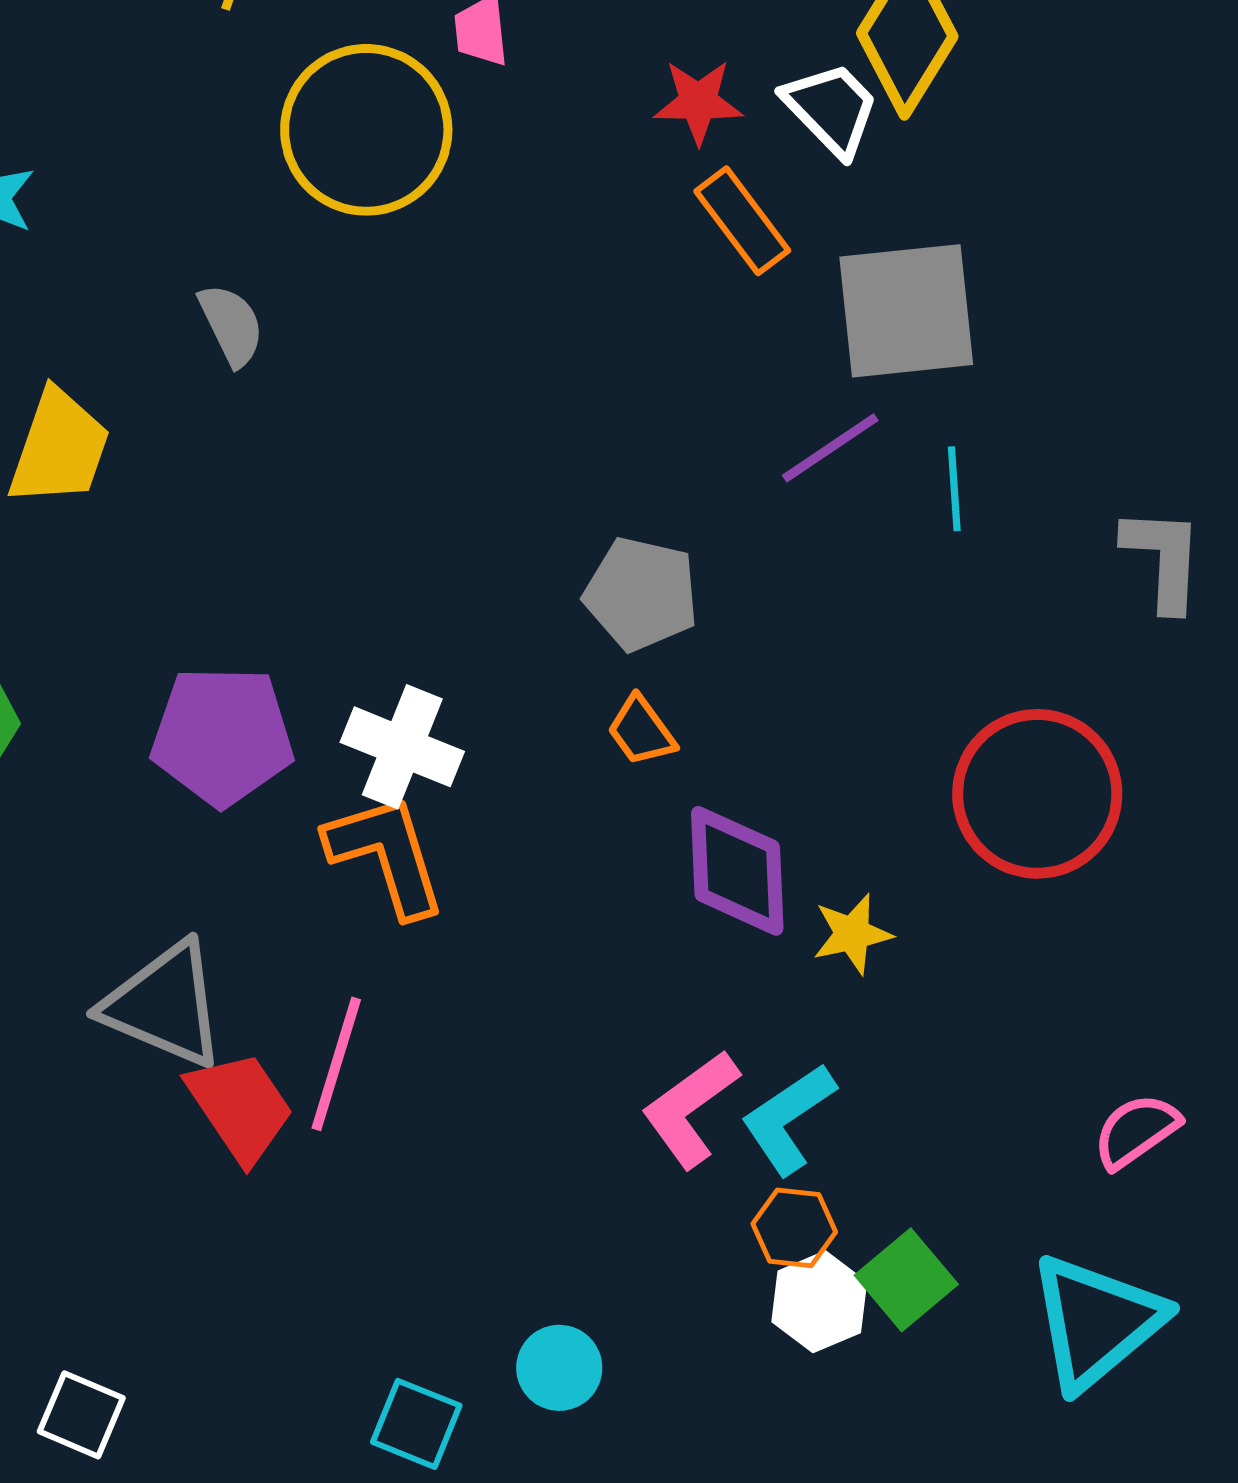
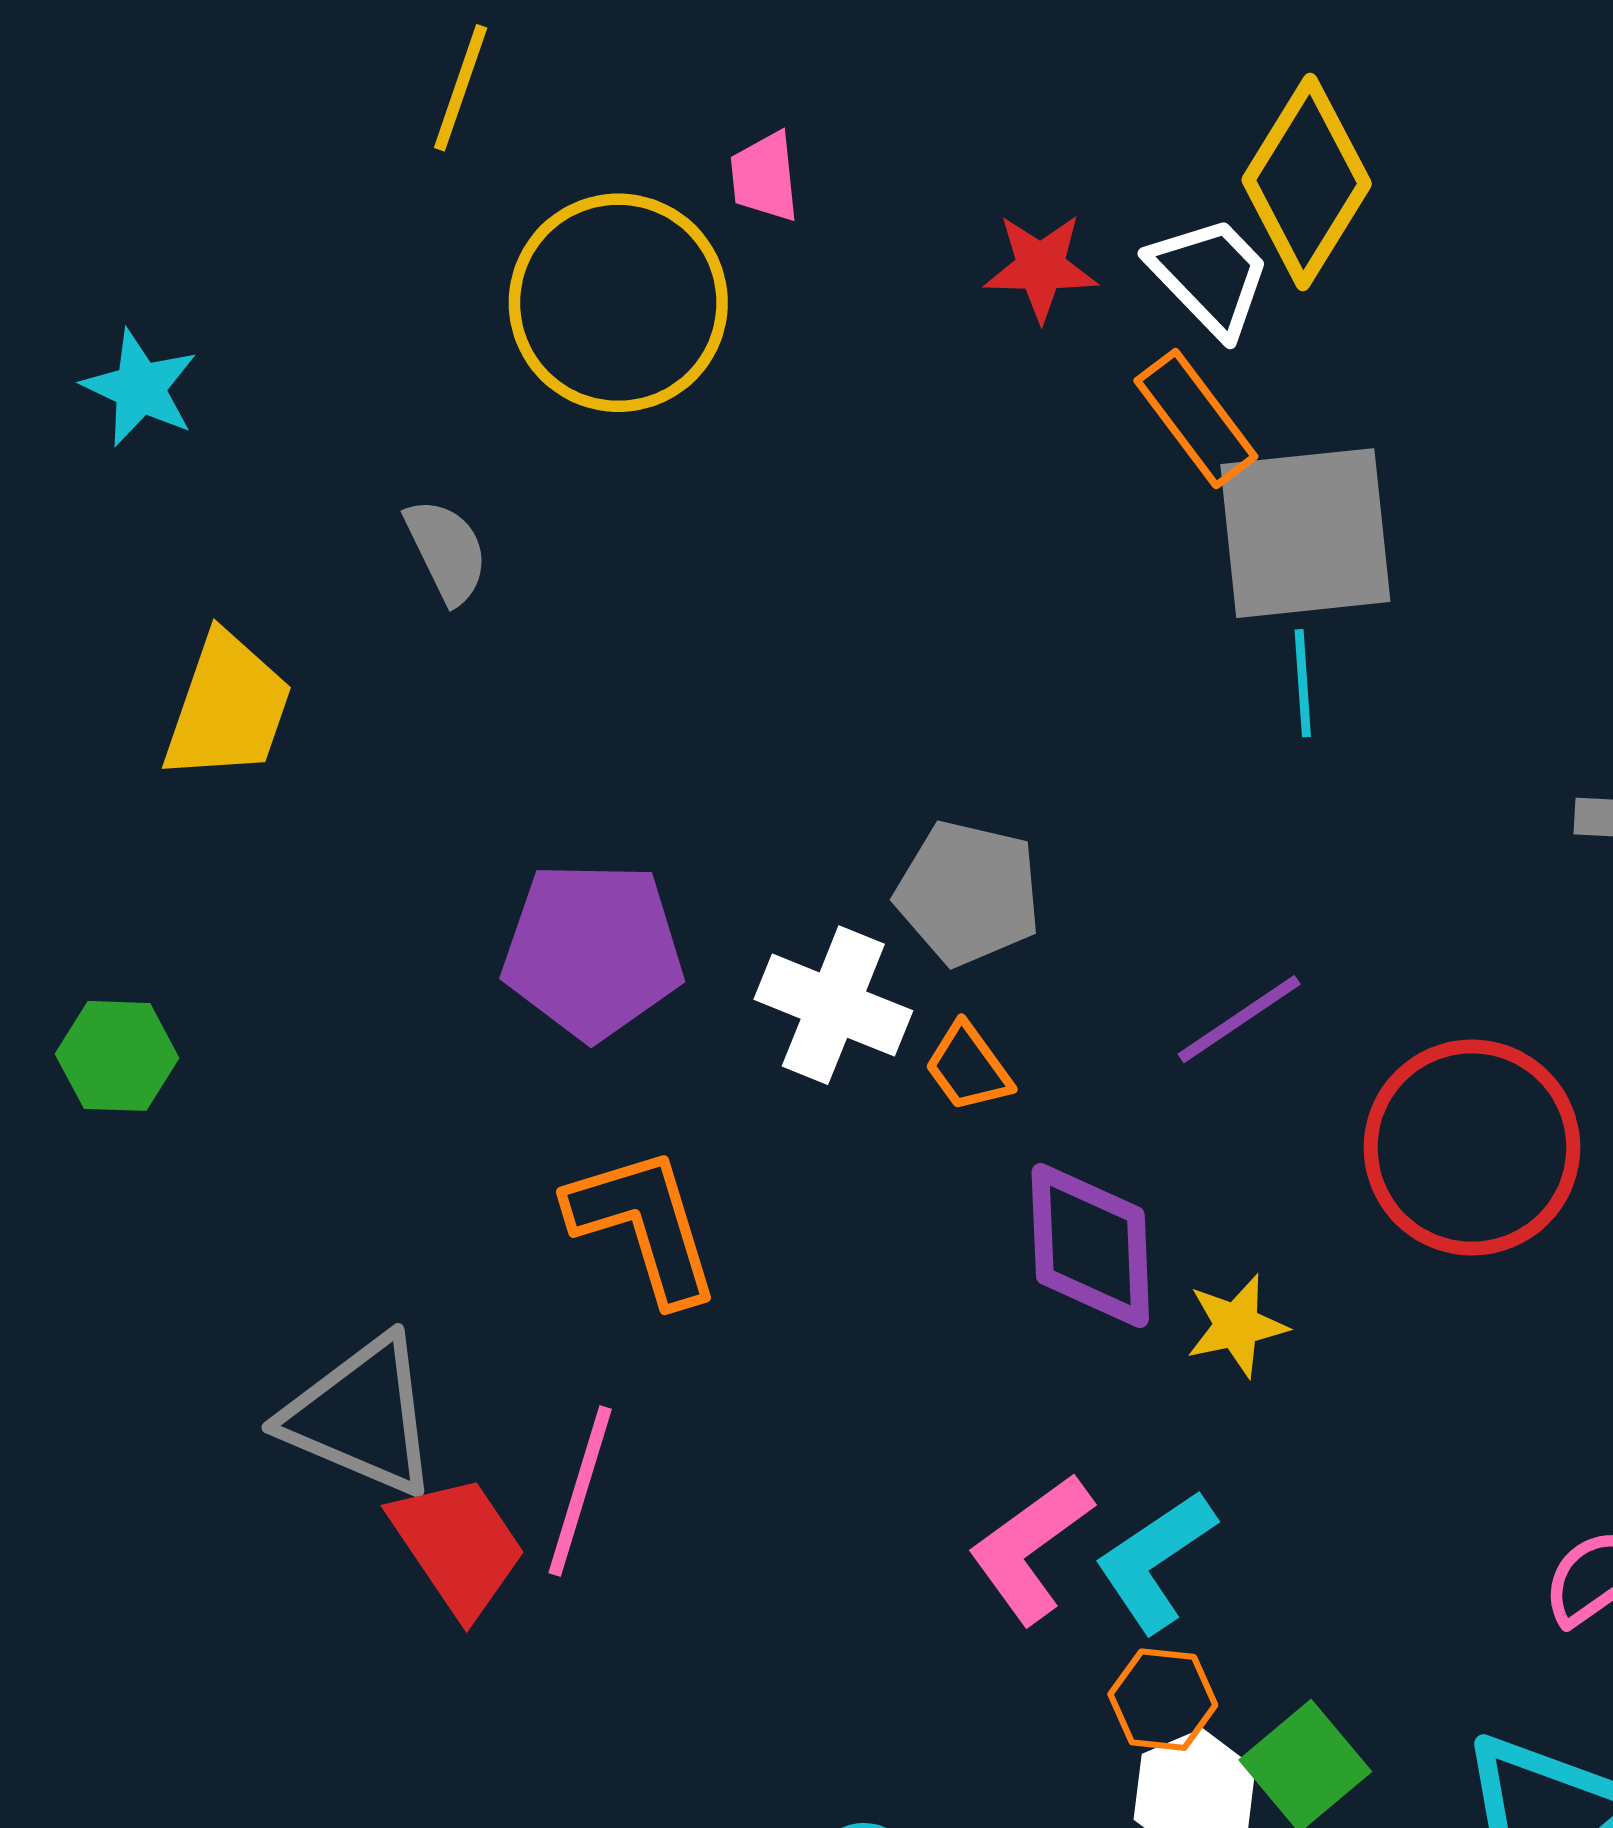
orange rectangle: (742, 221) -> (1196, 419), moved
purple line: (830, 448) -> (1239, 1019), moved
cyan line: (954, 489) -> (1303, 683), moved
purple pentagon: (222, 736) -> (593, 950), moved
white cross: (402, 747) -> (833, 1005), moved

